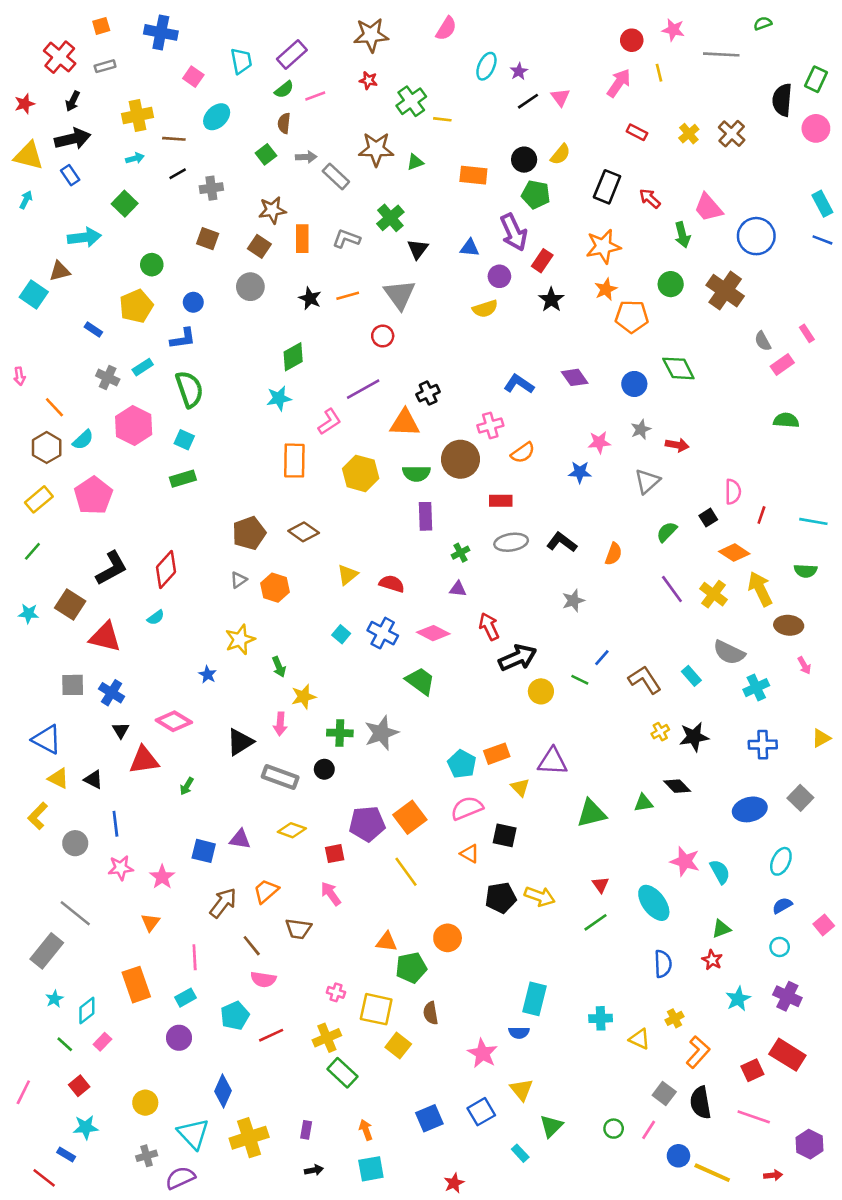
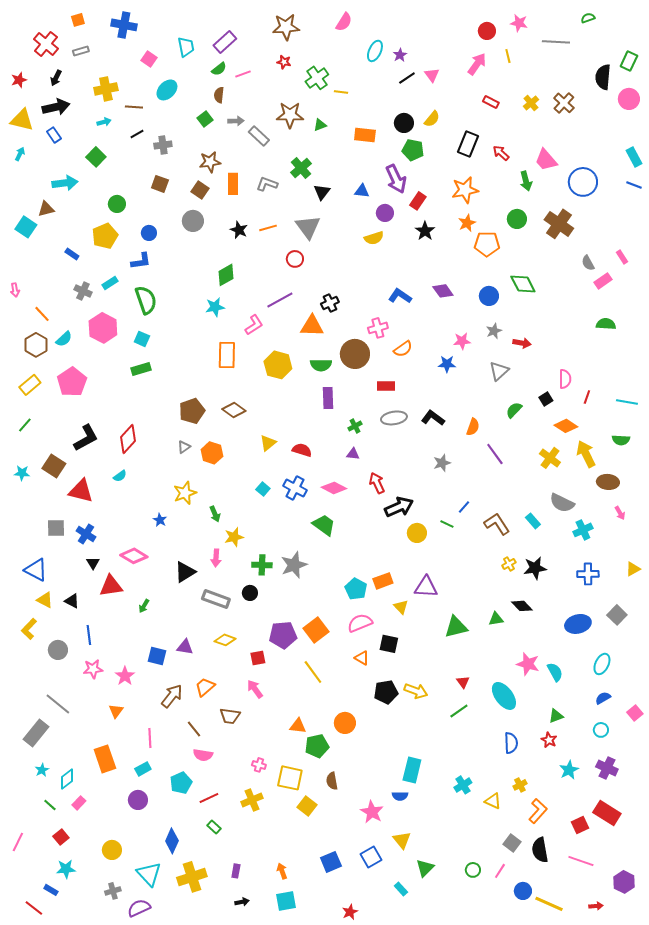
purple line: (672, 589) -> (495, 454), moved
cyan cross: (601, 1018) -> (463, 785), turned -30
green rectangle: (342, 1073) -> (214, 827), moved, size x0.6

